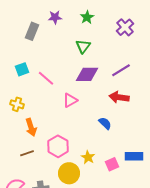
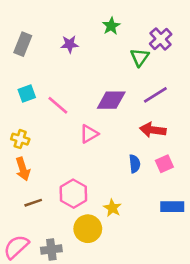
purple star: (55, 17) -> (70, 44), moved
gray rectangle: (32, 31) -> (23, 44), moved
green triangle: (83, 46) -> (140, 57), moved
blue semicircle: (105, 123) -> (135, 164), turned 40
orange arrow: (31, 127) -> (23, 169), moved
pink square: (112, 164) -> (164, 164), moved

